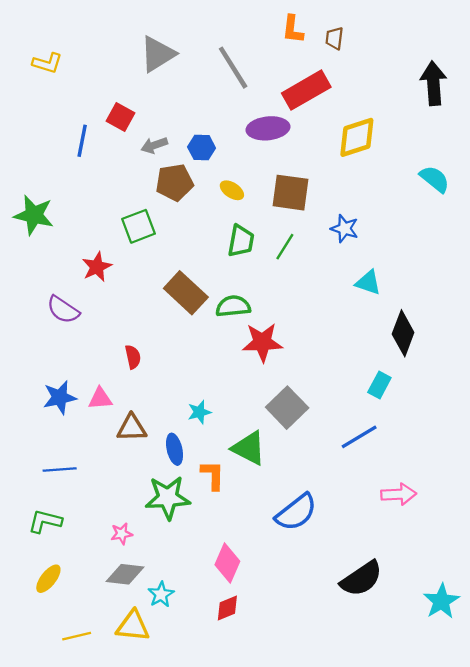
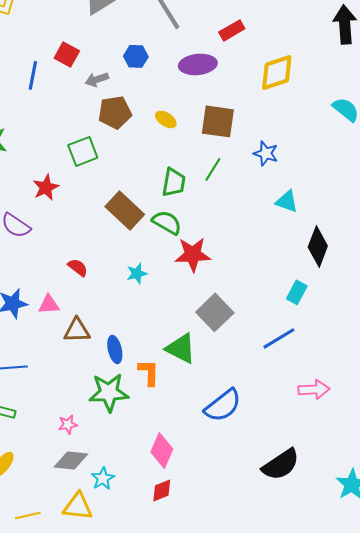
red rectangle: (306, 90) -> (232, 30), size x0.6
blue hexagon: (202, 147) -> (136, 56), moved
green trapezoid: (241, 241) -> (174, 182), moved
green semicircle: (233, 306) -> (167, 222), turned 36
red semicircle: (133, 357) -> (78, 267), turned -40
cyan star: (199, 412) -> (137, 273), moved

